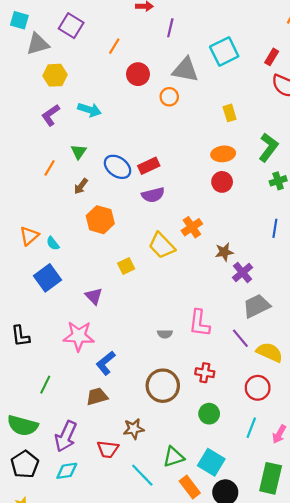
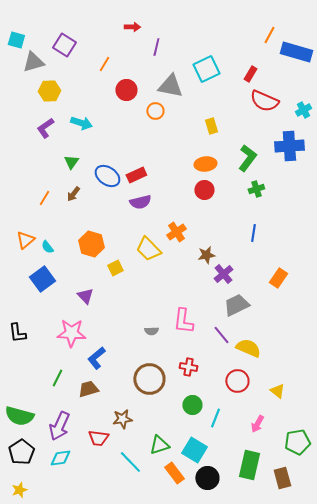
orange line: (50, 168) -> (44, 198), moved
orange hexagon: (100, 220) -> (91, 244), moved
green line: (45, 385) -> (57, 378), moved
cyan line: (251, 428) -> (215, 418), moved

